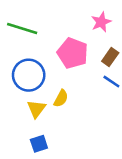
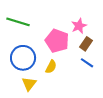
pink star: (101, 22) -> (79, 26), moved
yellow semicircle: (61, 98) -> (51, 67), moved

